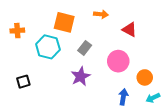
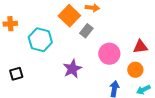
orange square: (64, 22) -> (69, 16), moved, turned 30
red triangle: (129, 30) -> (140, 47), moved, turned -35
gray rectangle: (85, 48) -> (86, 31), moved

